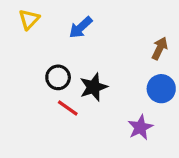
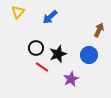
blue circle: (161, 89) -> (89, 55), moved
purple star: (140, 127) -> (71, 79), moved

